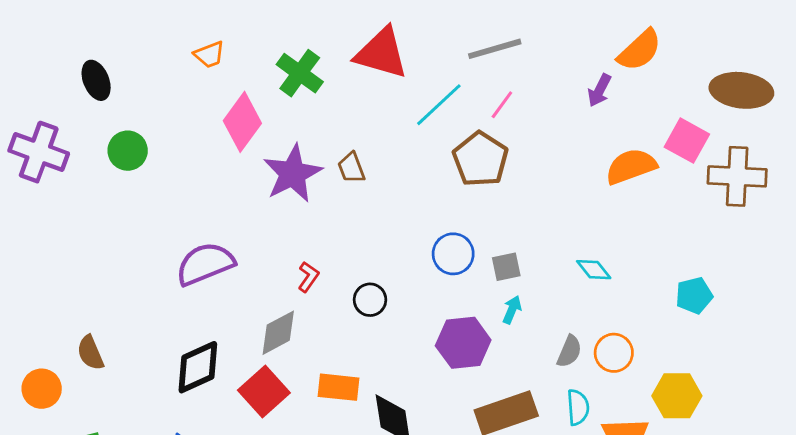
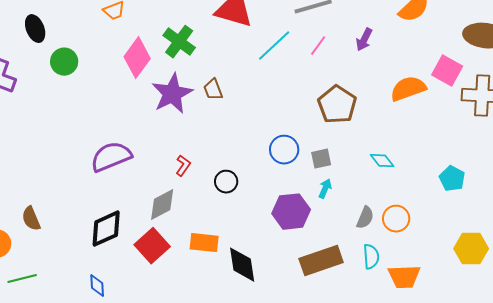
green cross: (300, 73) -> (179, 42), moved
purple arrow: (599, 90) -> (364, 40), moved
green circle: (128, 151) -> (64, 62), moved
brown pentagon: (480, 159) -> (337, 105), moved
cyan pentagon: (694, 295) -> (452, 179), turned -30
yellow hexagon: (677, 396) -> (471, 249), moved

